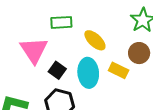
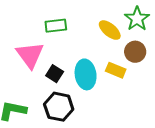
yellow ellipse: (95, 40) -> (110, 30), moved

